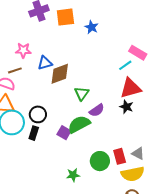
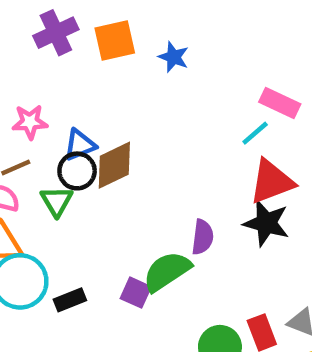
green triangle: (82, 93) -> (57, 201), moved
black star: (126, 107) -> (266, 223), size x1.5
purple semicircle: (97, 110) -> (203, 237), turned -42
black circle: (38, 114) -> (77, 171), moved
black rectangle: (34, 133) -> (70, 300), turned 56

